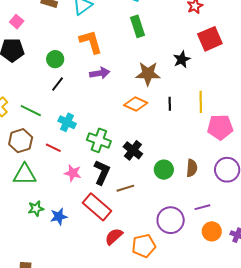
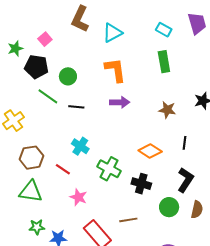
green circle: (55, 59) -> (68, 76), moved
brown star: (148, 74) -> (167, 110), size x0.7
black line: (57, 84) -> (76, 107), turned 49
orange diamond: (136, 104) -> (150, 151), moved
green line: (31, 111) -> (48, 96), moved
black cross: (133, 150) -> (141, 184), turned -30
black L-shape: (102, 172) -> (186, 180), moved

